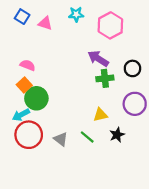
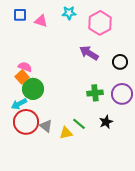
blue square: (22, 17) -> (20, 15), turned -32
pink semicircle: (28, 65) -> (25, 67), moved
green cross: (105, 78) -> (95, 93), moved
yellow triangle: (100, 115) -> (66, 133), moved
gray triangle: (61, 139) -> (46, 126), moved

